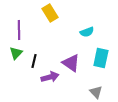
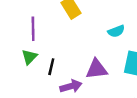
purple triangle: (71, 63) -> (97, 69), turned -42

